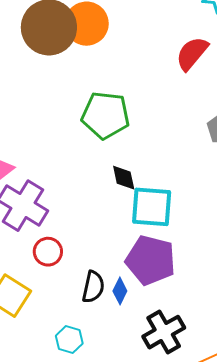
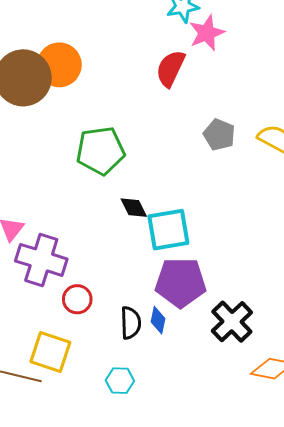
black cross: (164, 332) -> (232, 322), moved

